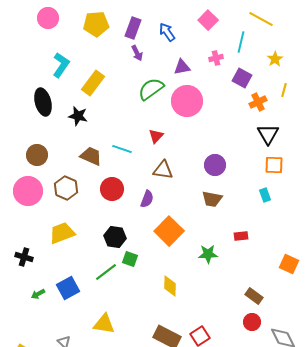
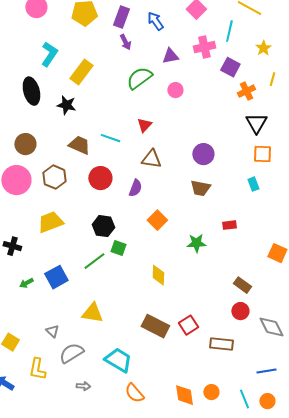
pink cross: (216, 58) -> (204, 47), size x1.5
pink circle: (187, 101) -> (175, 90), size x0.5
orange square: (169, 231) -> (157, 220), size x0.7

